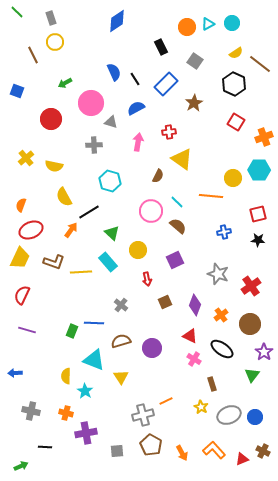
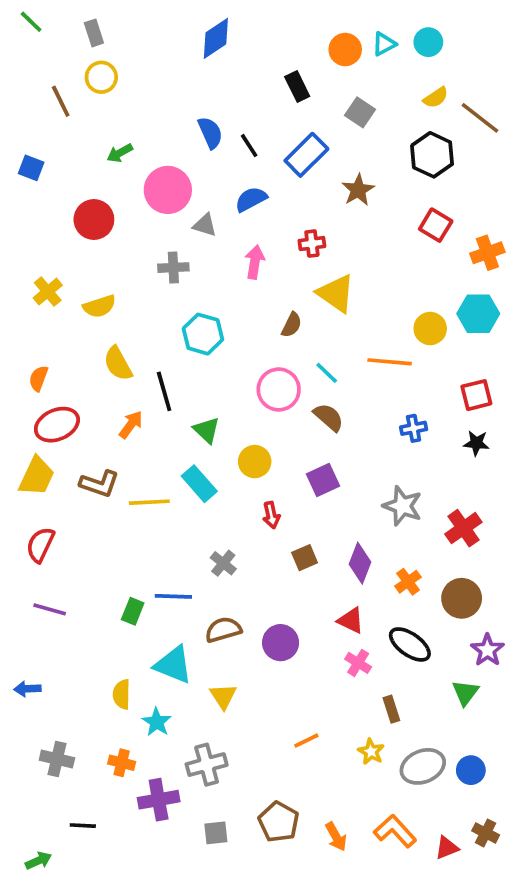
yellow semicircle: (54, 166) -> (99, 306), turned -30
black line: (89, 212) -> (164, 391), turned -75
gray cross: (143, 415) -> (207, 765), moved

